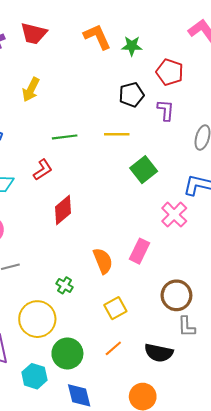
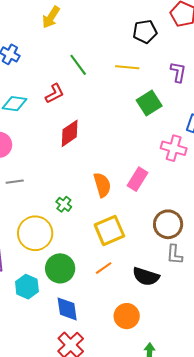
purple L-shape: (166, 110) -> (178, 72), moved
green line: (65, 137) -> (78, 65), turned 55
pink cross: (174, 215) -> (174, 148), turned -35
yellow square: (115, 308) -> (109, 230), size x1.4

